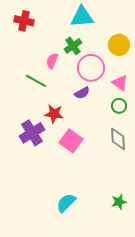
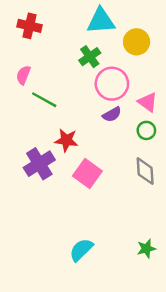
yellow circle: (119, 45) -> (137, 42), moved
pink semicircle: (52, 61) -> (23, 75), moved
purple semicircle: (82, 93) -> (112, 114), moved

